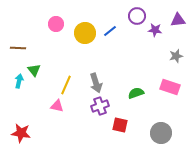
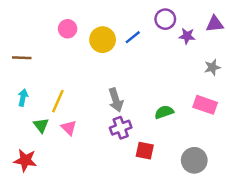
green triangle: (34, 70) -> (41, 125), moved
yellow line: (66, 85) -> (58, 101), moved
pink triangle: (57, 106) -> (69, 128), turned 32

